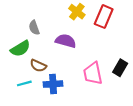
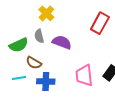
yellow cross: (77, 12) -> (46, 13), moved
gray semicircle: (34, 28) -> (39, 36), moved

